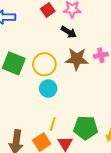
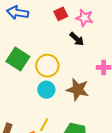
brown star: (77, 59) -> (78, 89), moved

